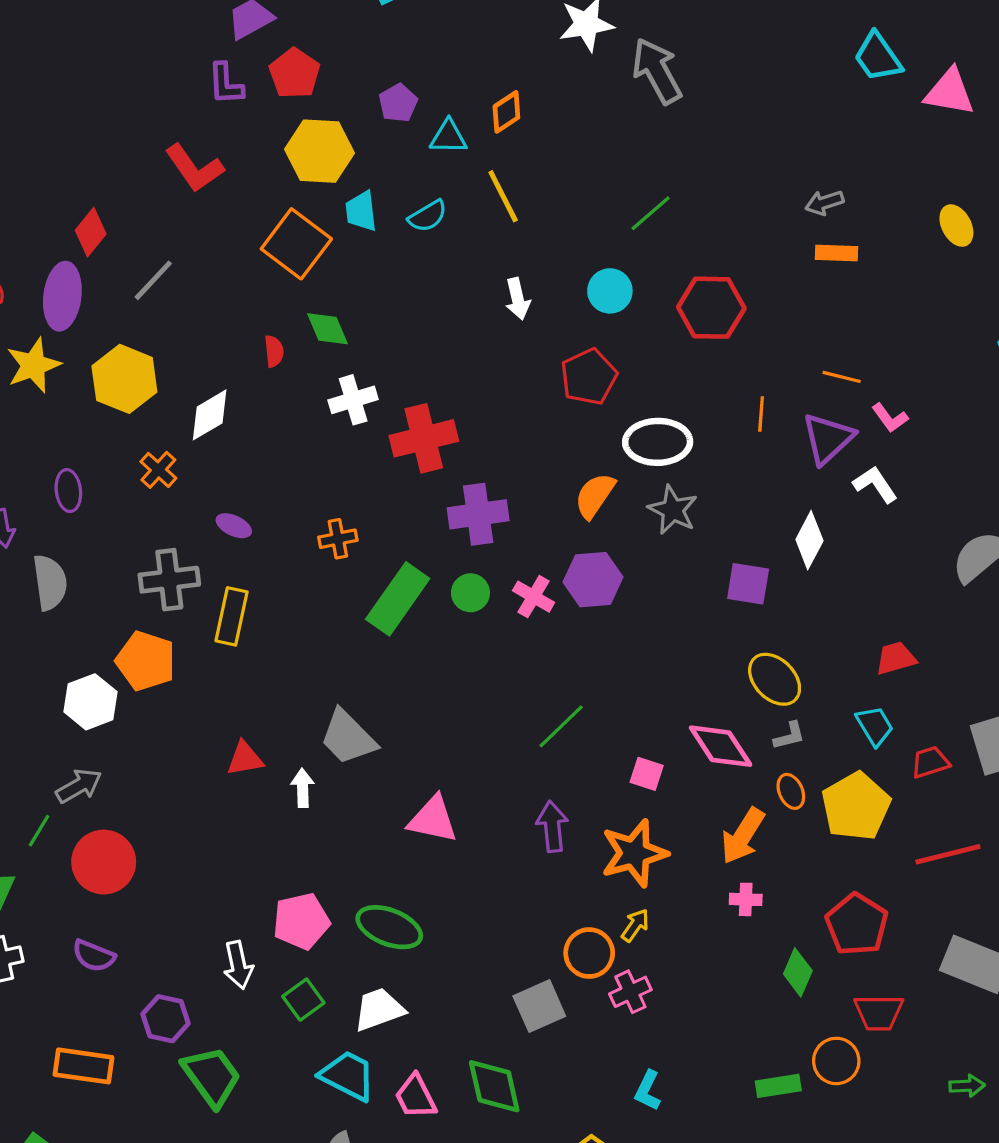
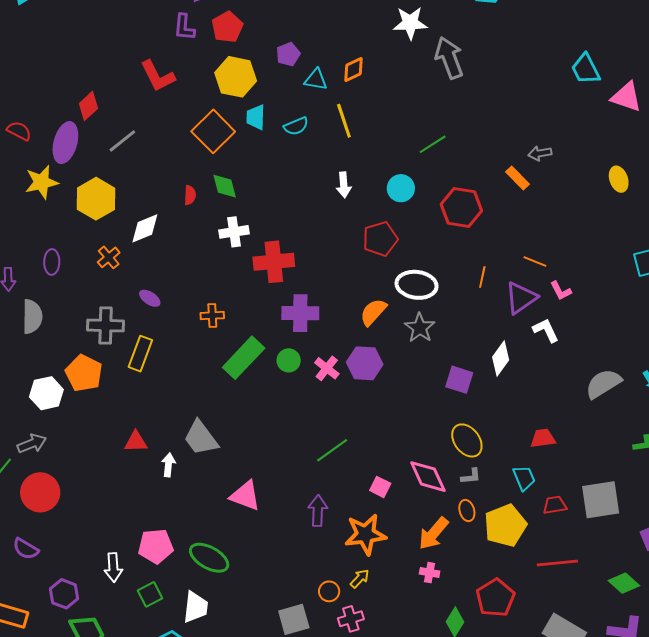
orange rectangle: (836, 253) -> (518, 178), moved, turned 35
orange circle: (589, 953) -> (329, 591), size x0.7
white trapezoid: (379, 1009) -> (195, 607), turned 108

